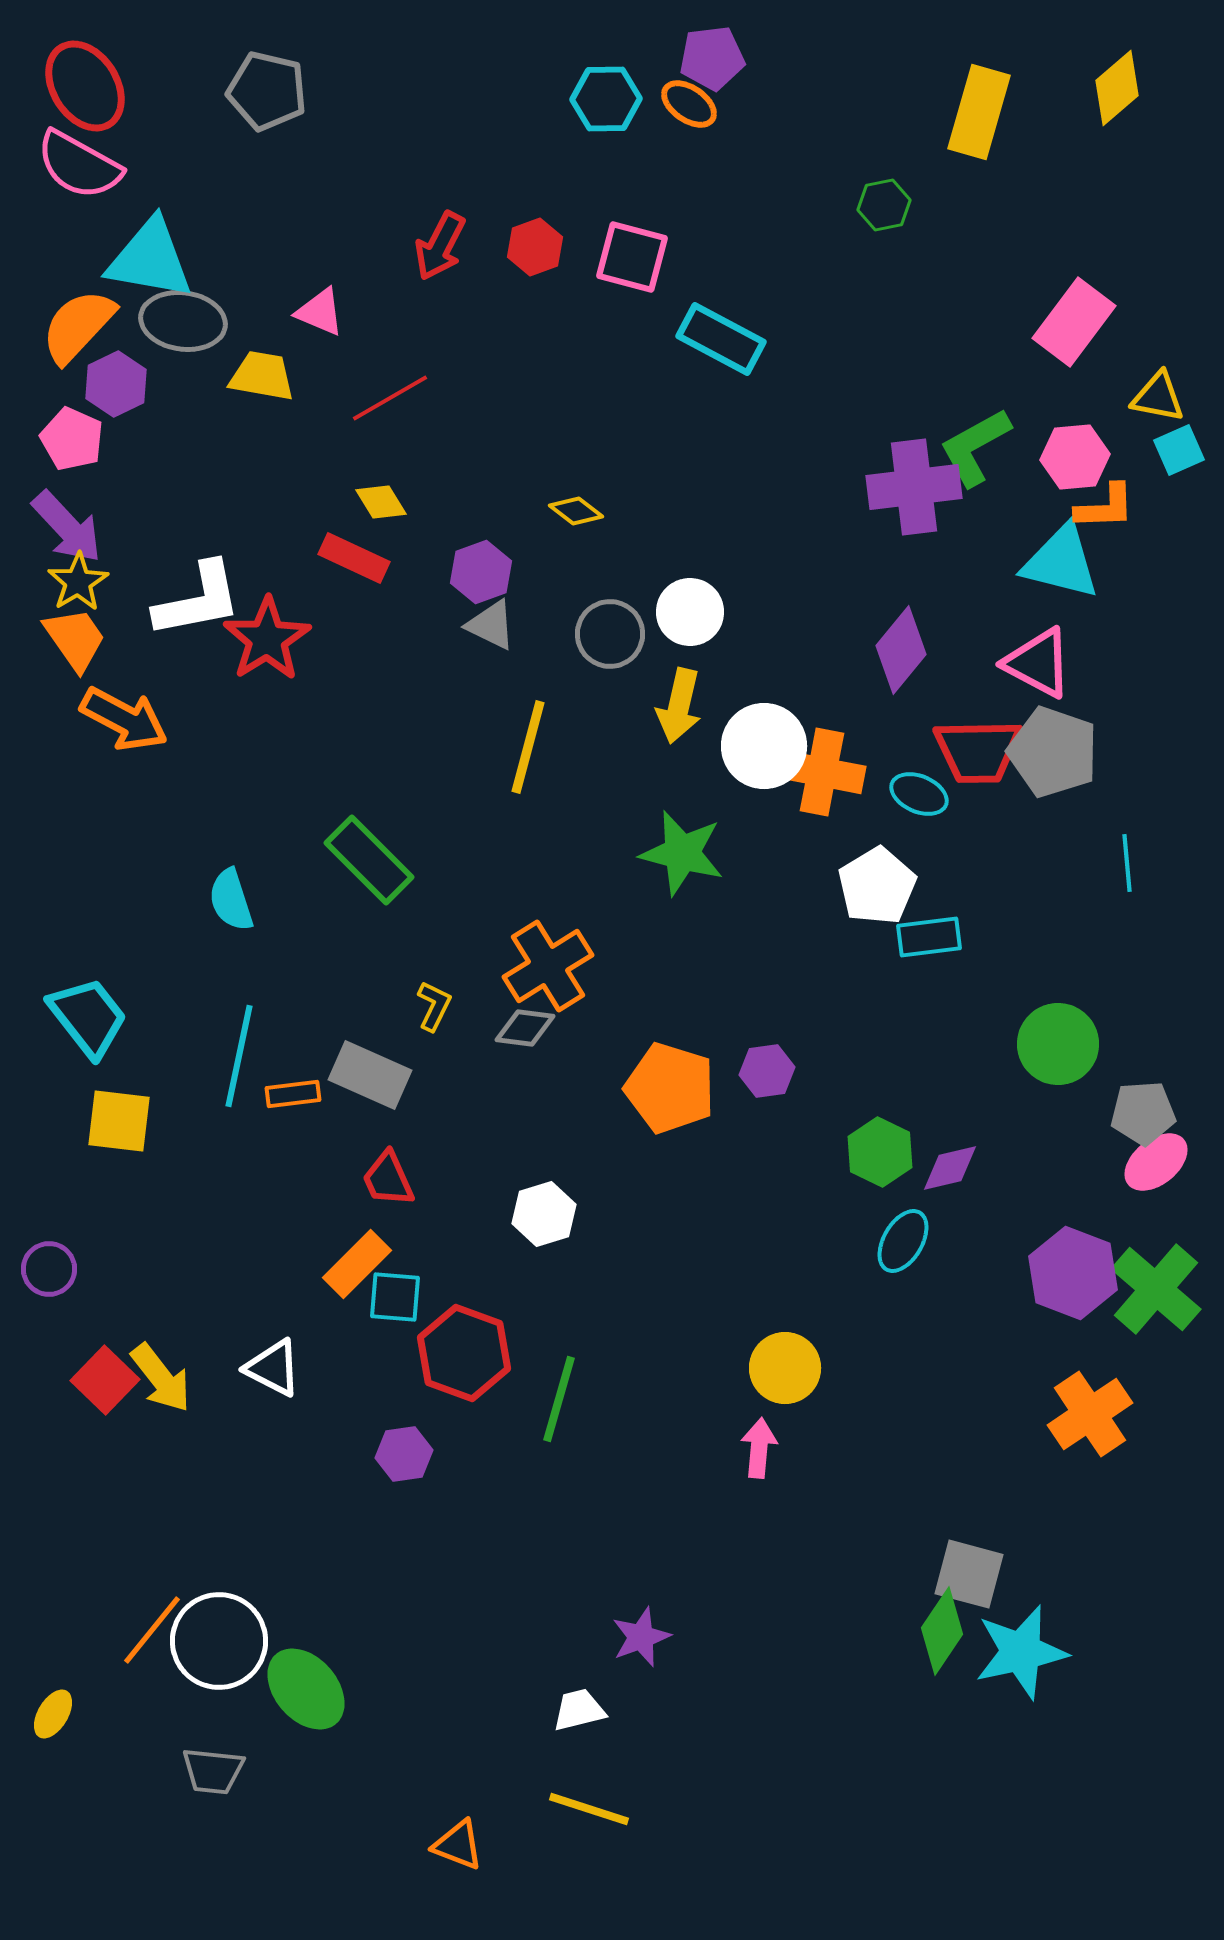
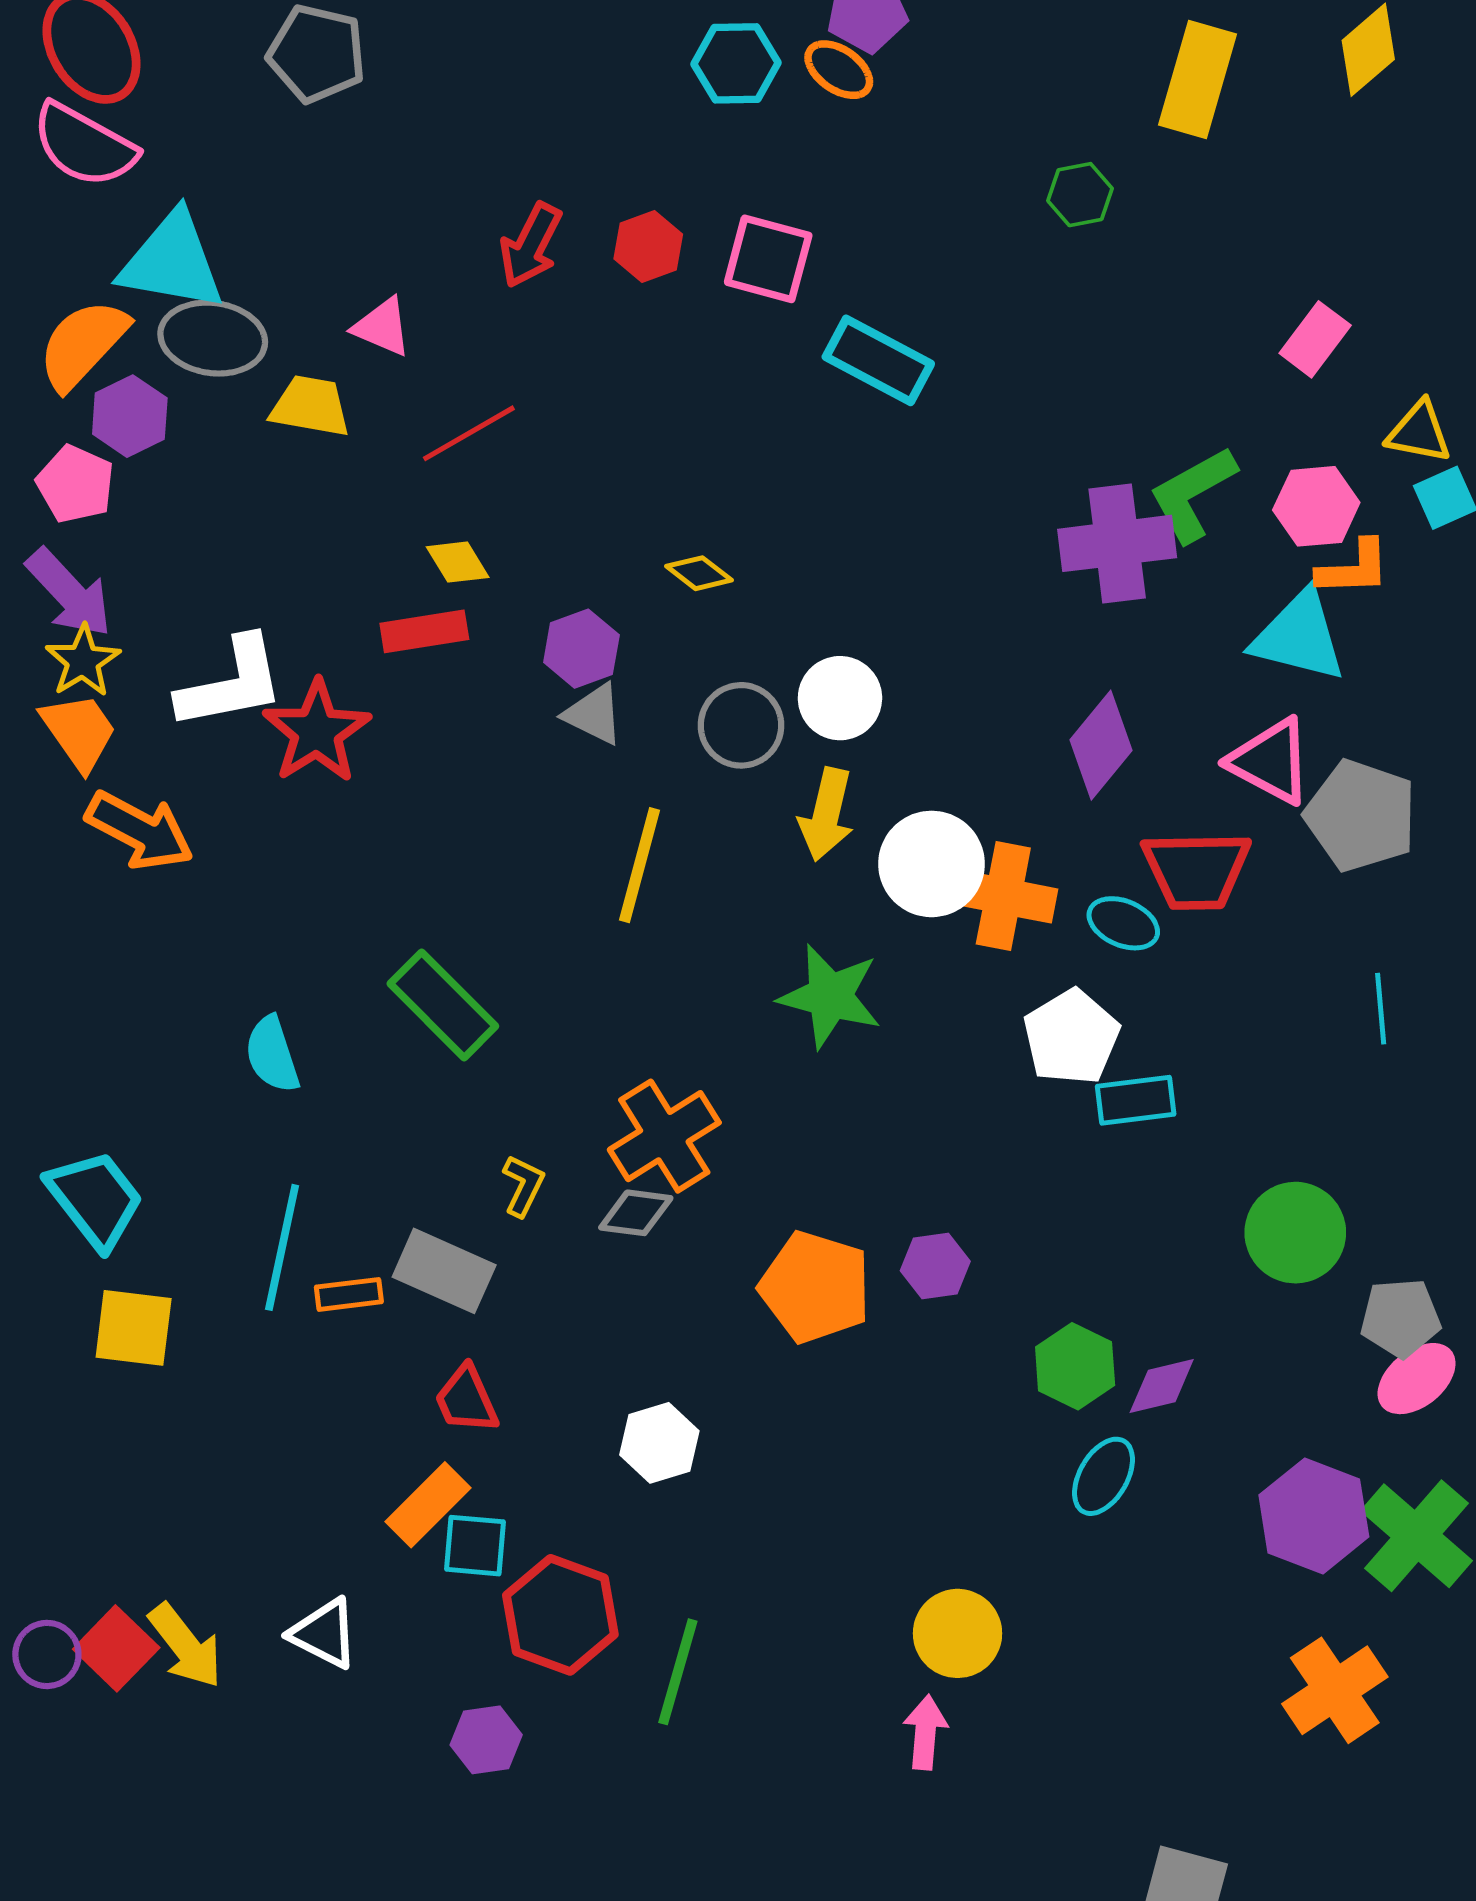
pink rectangle: (1074, 322) -> (1315, 339), size x0.7
red rectangle: (354, 558) -> (424, 631), turned -34
gray pentagon: (1053, 752) -> (1361, 816), moved
purple circle: (49, 1269) -> (47, 1654), moved

